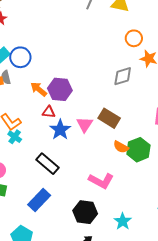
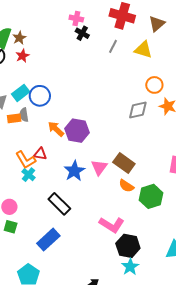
gray diamond: (123, 76) -> (138, 110), moved
red triangle: (49, 112) -> (40, 154), moved
orange semicircle: (121, 147) -> (126, 186), moved
black hexagon: (85, 212) -> (128, 246), moved

